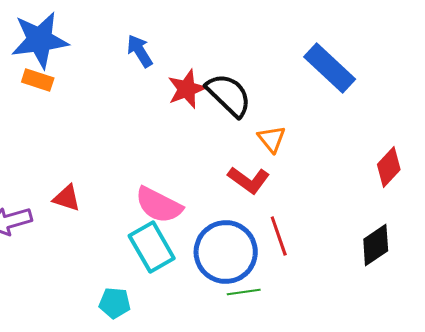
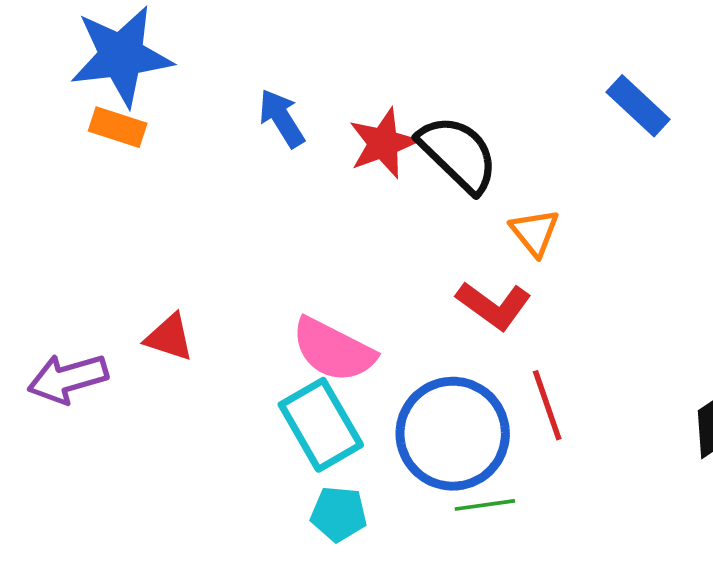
blue arrow: (140, 51) -> (282, 118), moved
blue rectangle: (330, 68) -> (638, 106), size x0.7
cyan pentagon: (115, 303) -> (339, 514), moved

